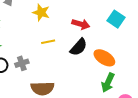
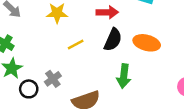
green arrow: (108, 83) -> (124, 76), moved

